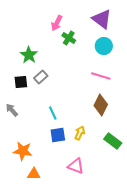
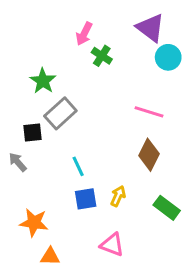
cyan circle: (104, 46) -> (168, 57), moved
gray rectangle: (41, 77) -> (60, 113), size x1.5
black square: (21, 82) -> (32, 133), moved

